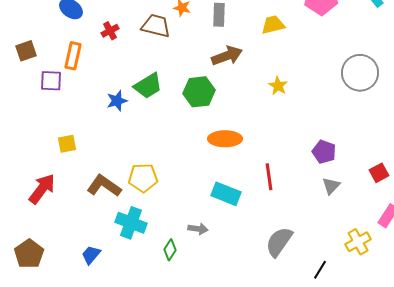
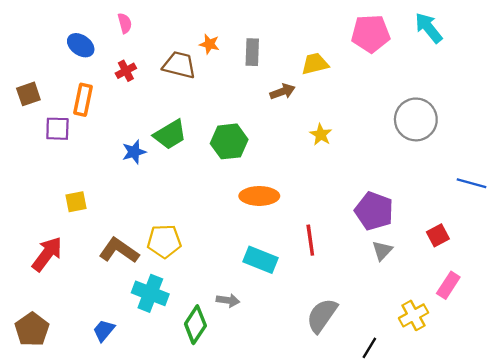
brown arrow: (227, 56) -> (282, 92), moved, size x0.7
purple pentagon: (324, 152) -> (374, 211), size x1.4
green diamond: (170, 250) -> (195, 325), size x1.5

